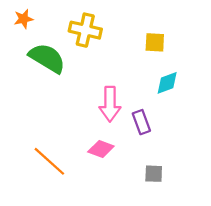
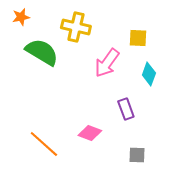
cyan diamond: (167, 83) -> (149, 74), turned -50
pink arrow: (110, 104) -> (107, 63), moved, turned 36

